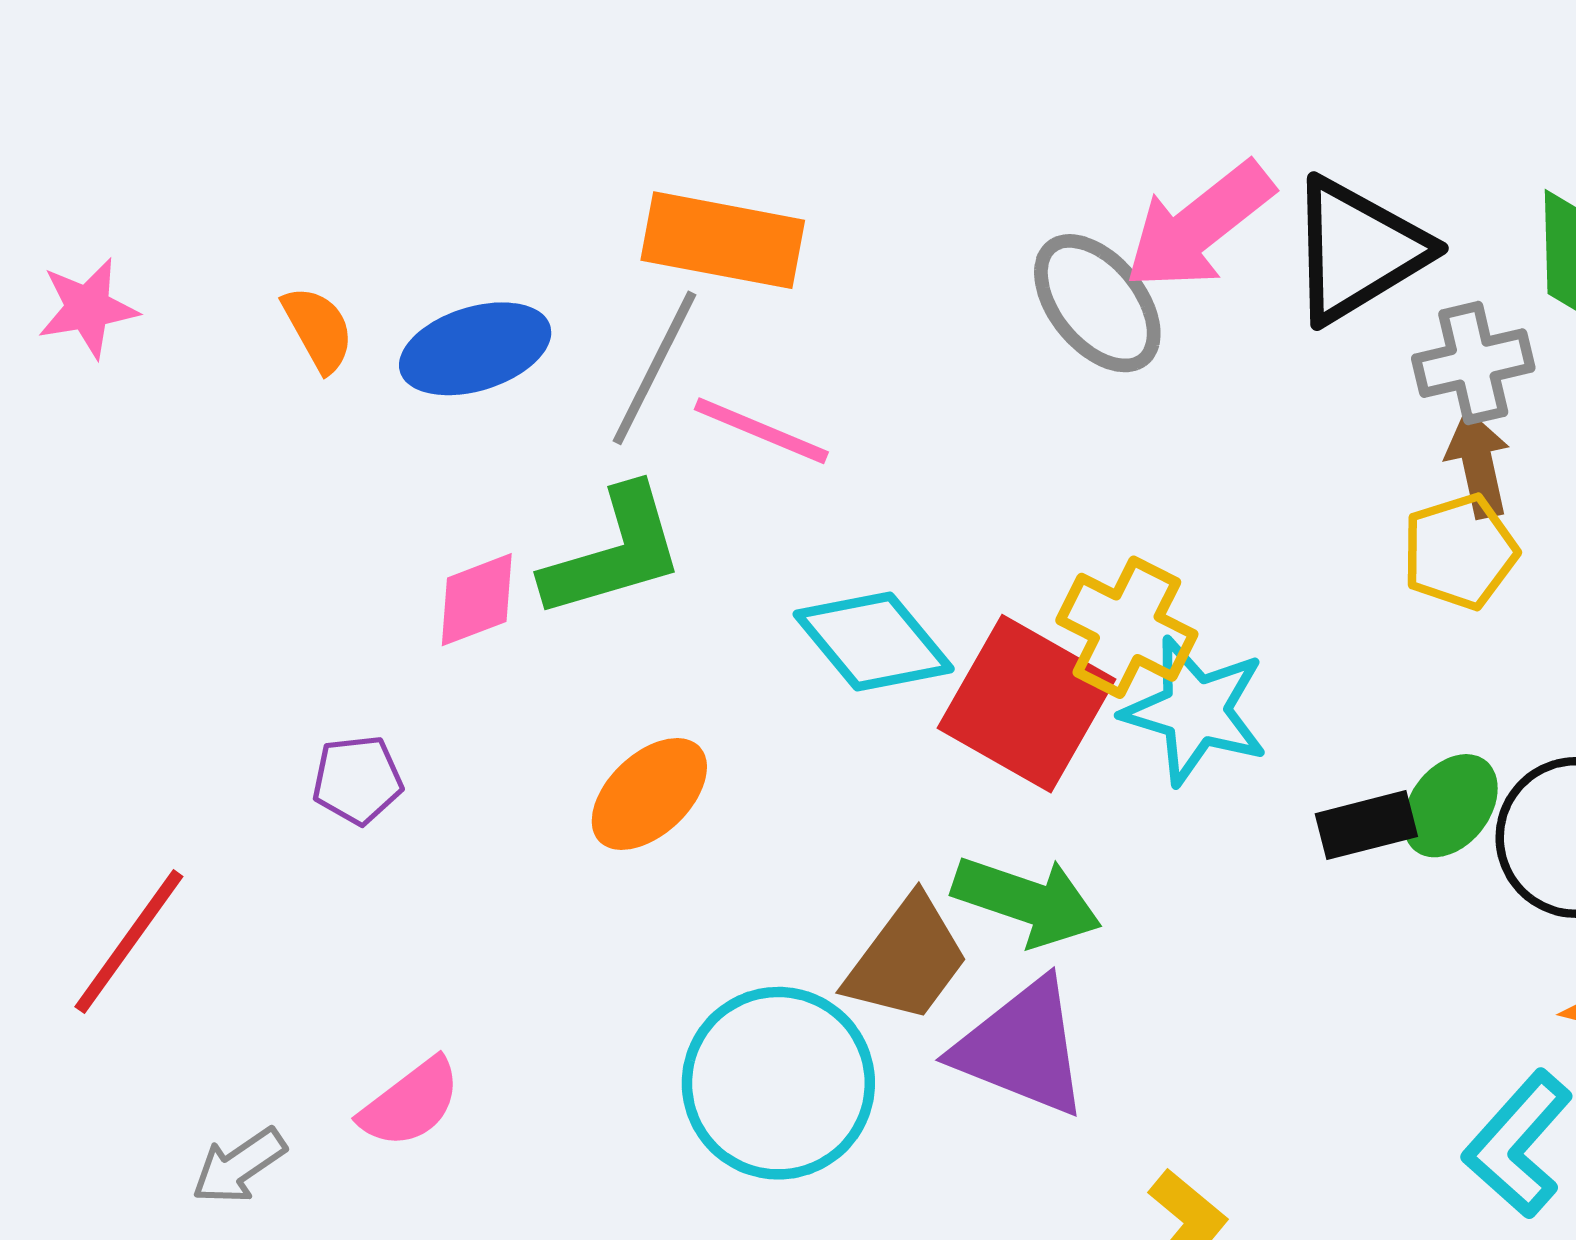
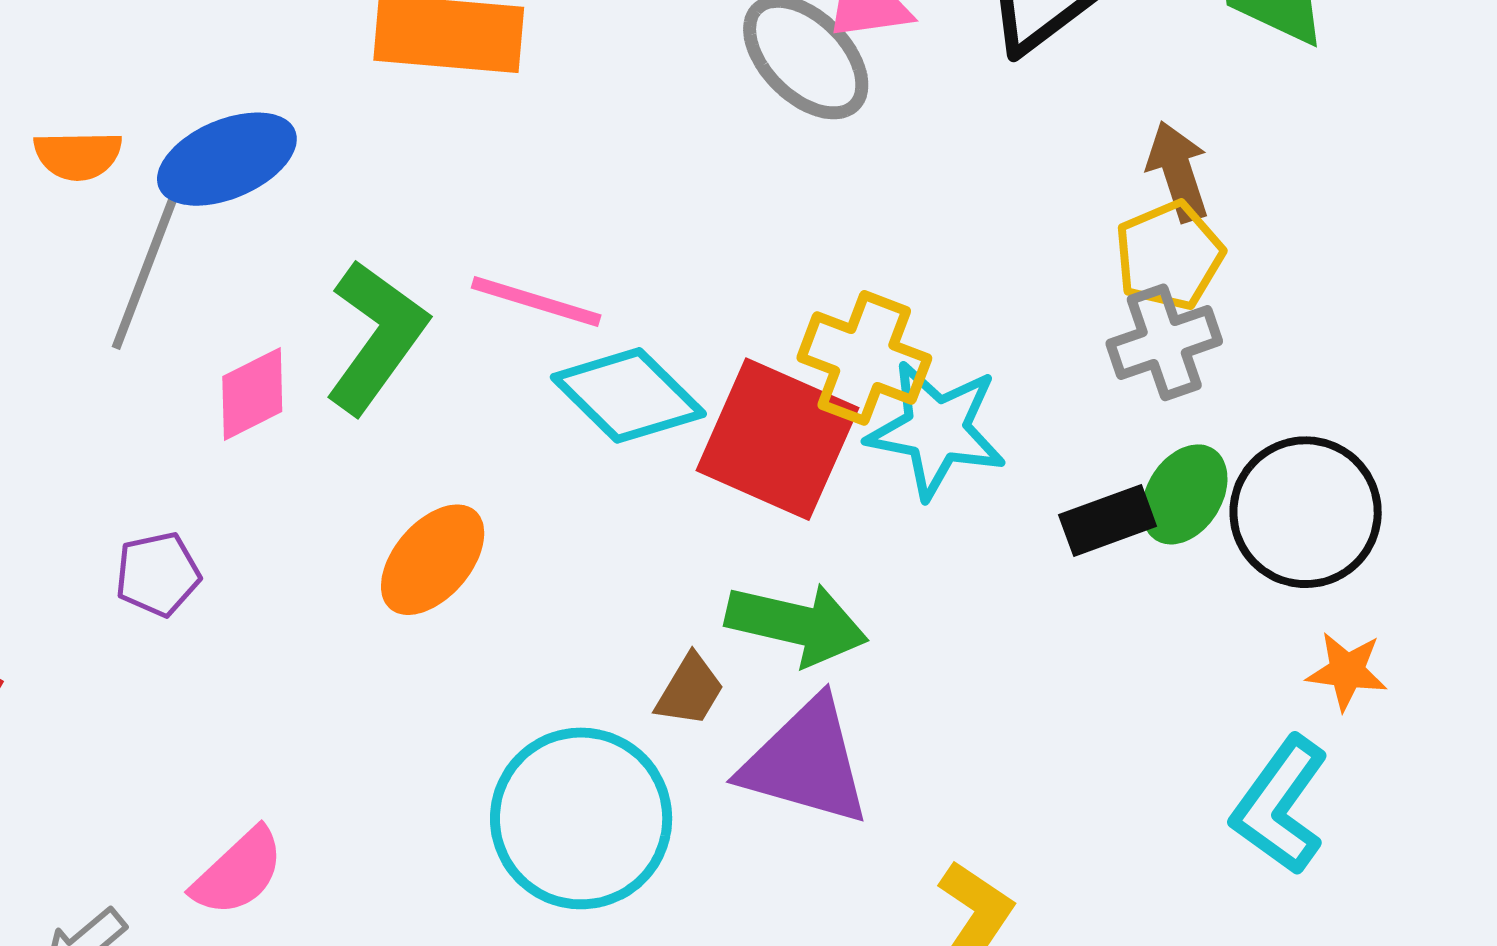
orange semicircle: (318, 329) -> (78, 155), turned 124
gray cross: (1473, 363) -> (1164, 342), moved
gray line: (655, 368) -> (144, 274), moved
pink line: (761, 431) -> (536, 302), moved
green L-shape: (614, 553) -> (376, 337), turned -32
brown trapezoid: (907, 959) -> (690, 690), size x0.6

